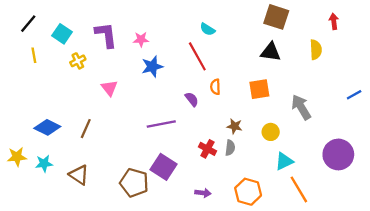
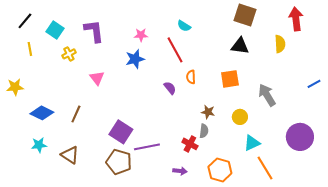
red arrow: (334, 21) -> (296, 19), size x1.6
pink star: (141, 39) -> (141, 35), moved
purple line: (161, 124) -> (147, 147), moved
red cross: (207, 149) -> (190, 144), moved
yellow star: (17, 157) -> (15, 87), moved
purple square: (164, 167) -> (121, 132), moved

